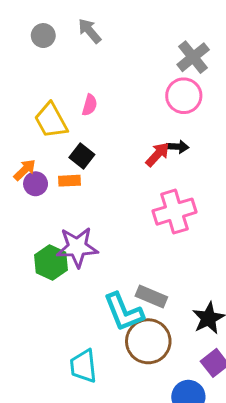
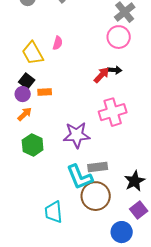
black square: (82, 156) -> (27, 81), moved
orange arrow: (25, 170) -> (25, 114), moved
purple star: (77, 247) -> (77, 135), moved
gray rectangle: (151, 297) -> (98, 167), turned -30

